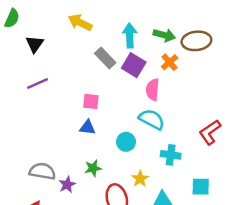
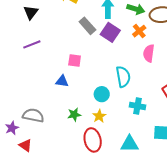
pink semicircle: (153, 90) -> (149, 53), moved
cyan semicircle: (152, 119) -> (123, 77), turned 50
blue triangle: (88, 127) -> (62, 81), moved
yellow star: (140, 179) -> (99, 116), moved
purple star: (67, 185) -> (12, 128), moved

